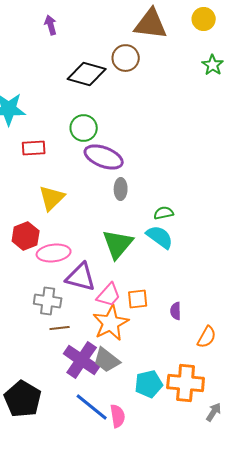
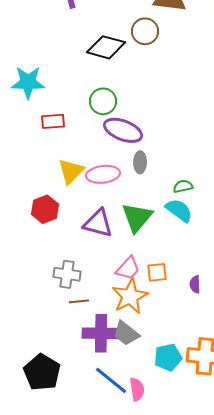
pink ellipse: (54, 253) -> (103, 174), moved
purple triangle: (81, 277) -> (98, 223), moved
purple cross: (82, 360) -> (101, 333), turned -33

